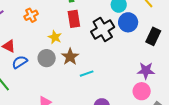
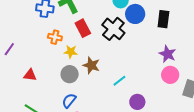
orange cross: (31, 15) -> (55, 37), moved, turned -32
blue semicircle: (20, 62) -> (69, 101), moved
purple star: (146, 71) -> (168, 54), turned -30
cyan line: (87, 74) -> (119, 81), moved

